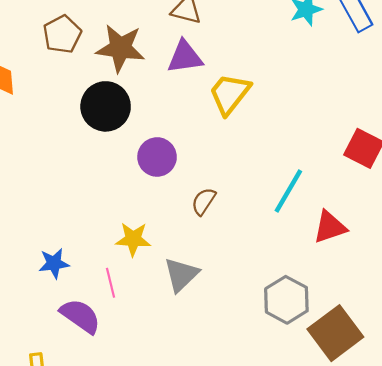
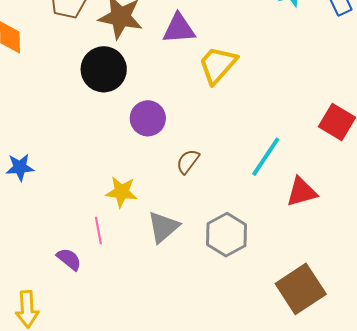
blue star: (54, 263) -> (20, 167), moved
gray hexagon: (286, 300) -> (226, 235), moved
purple semicircle: (80, 316) -> (69, 259), size x0.7

